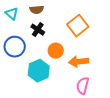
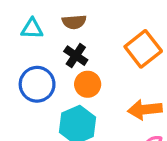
cyan triangle: (12, 14) -> (32, 29), turned -40
orange circle: (56, 51) -> (88, 84), moved

